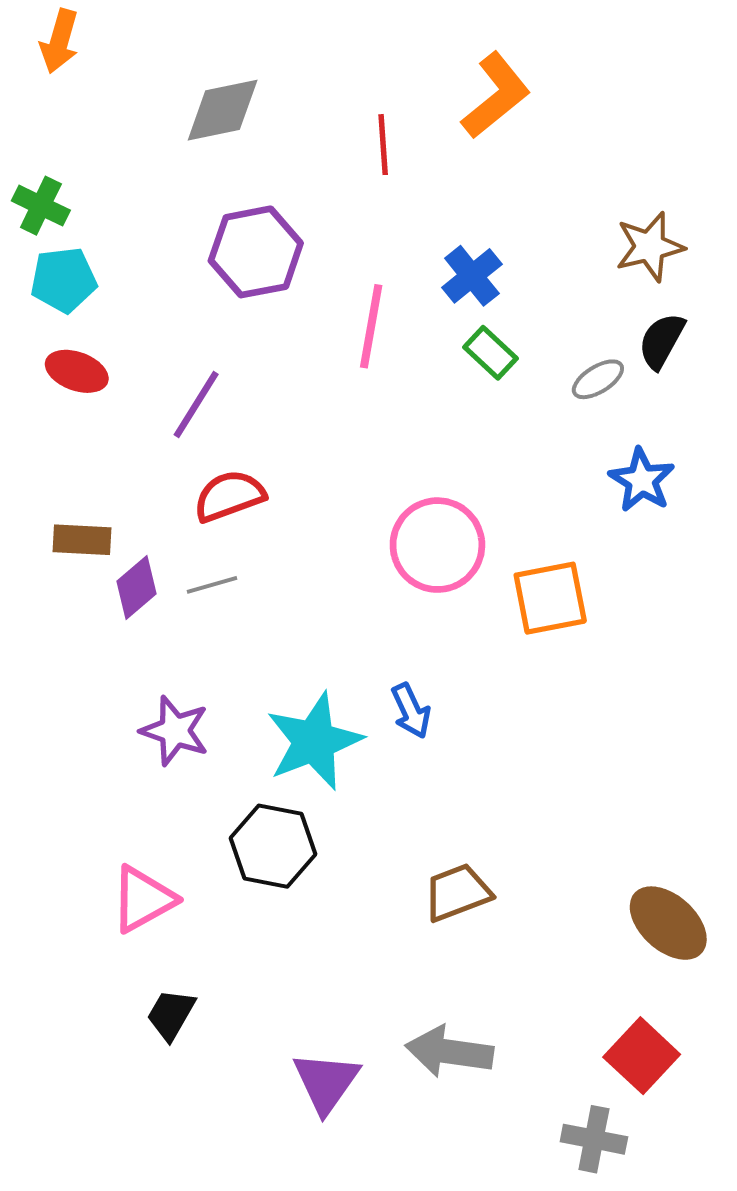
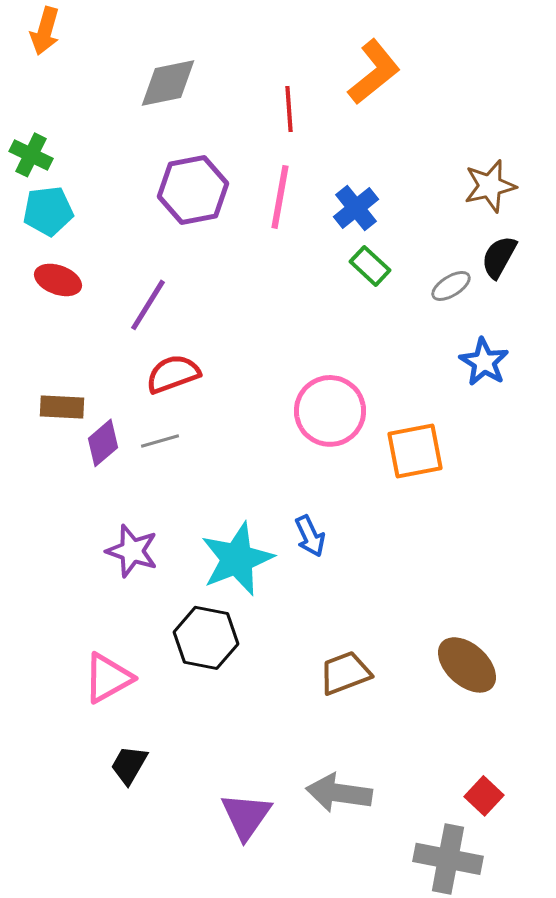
pink line: (371, 326) -> (280, 197), moved
brown ellipse: (668, 923) -> (467, 665), moved
red square: (642, 1056) -> (484, 796), size x0.7
gray cross: (594, 1139) -> (448, 859), size x1.4

